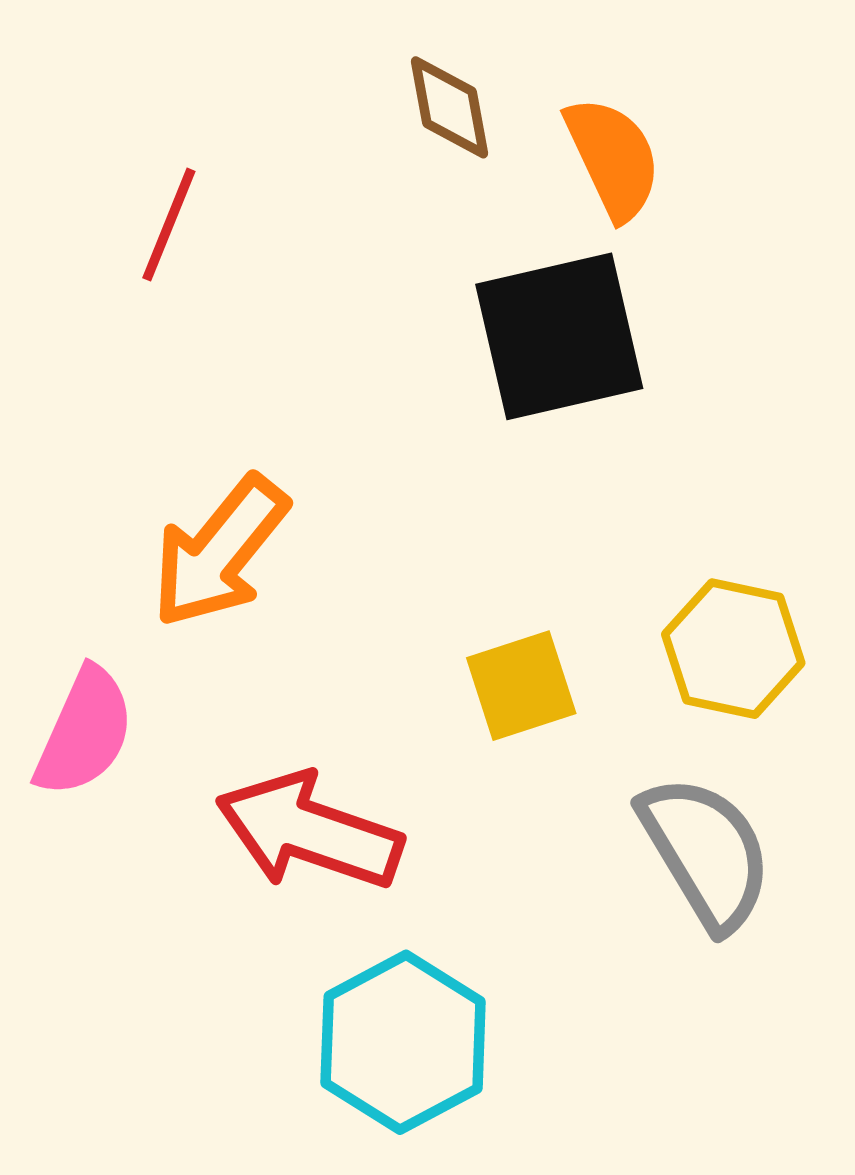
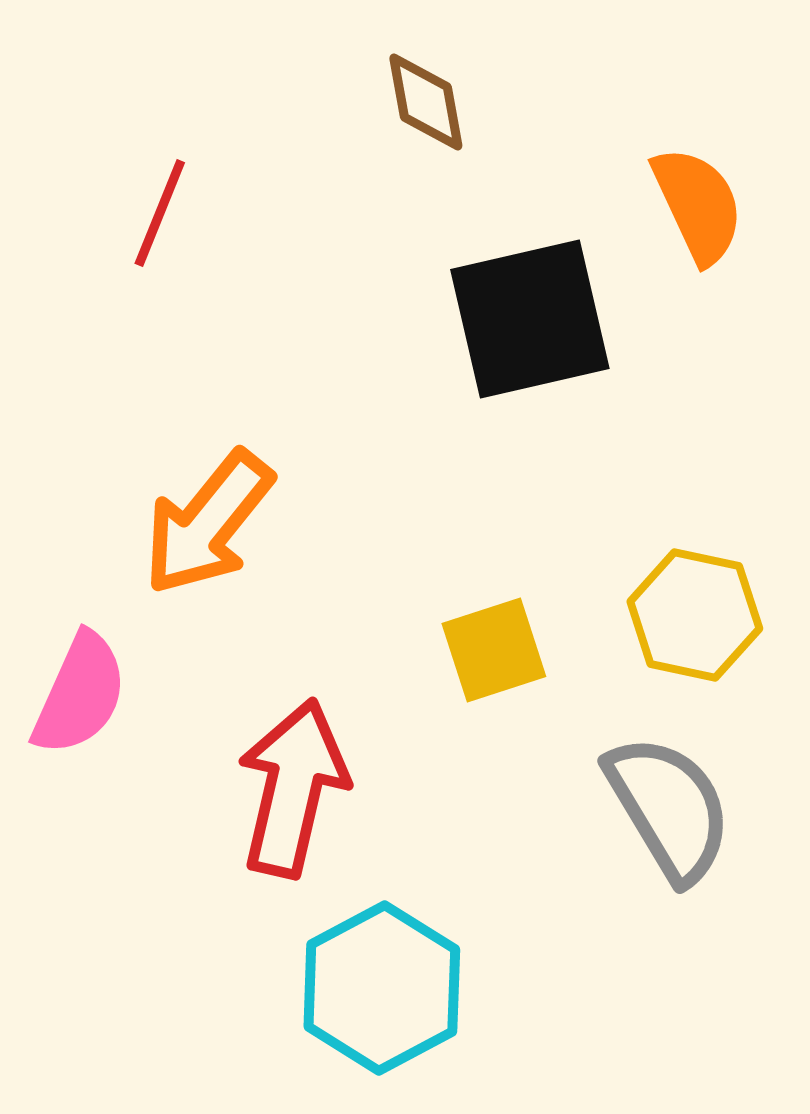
orange semicircle: (613, 158) -> (698, 205), moved
red arrow: (309, 831) -> (293, 788), turned 84

